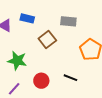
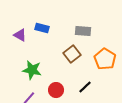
brown square: (47, 39) -> (72, 54), moved
black line: (70, 78) -> (85, 87), turned -64

